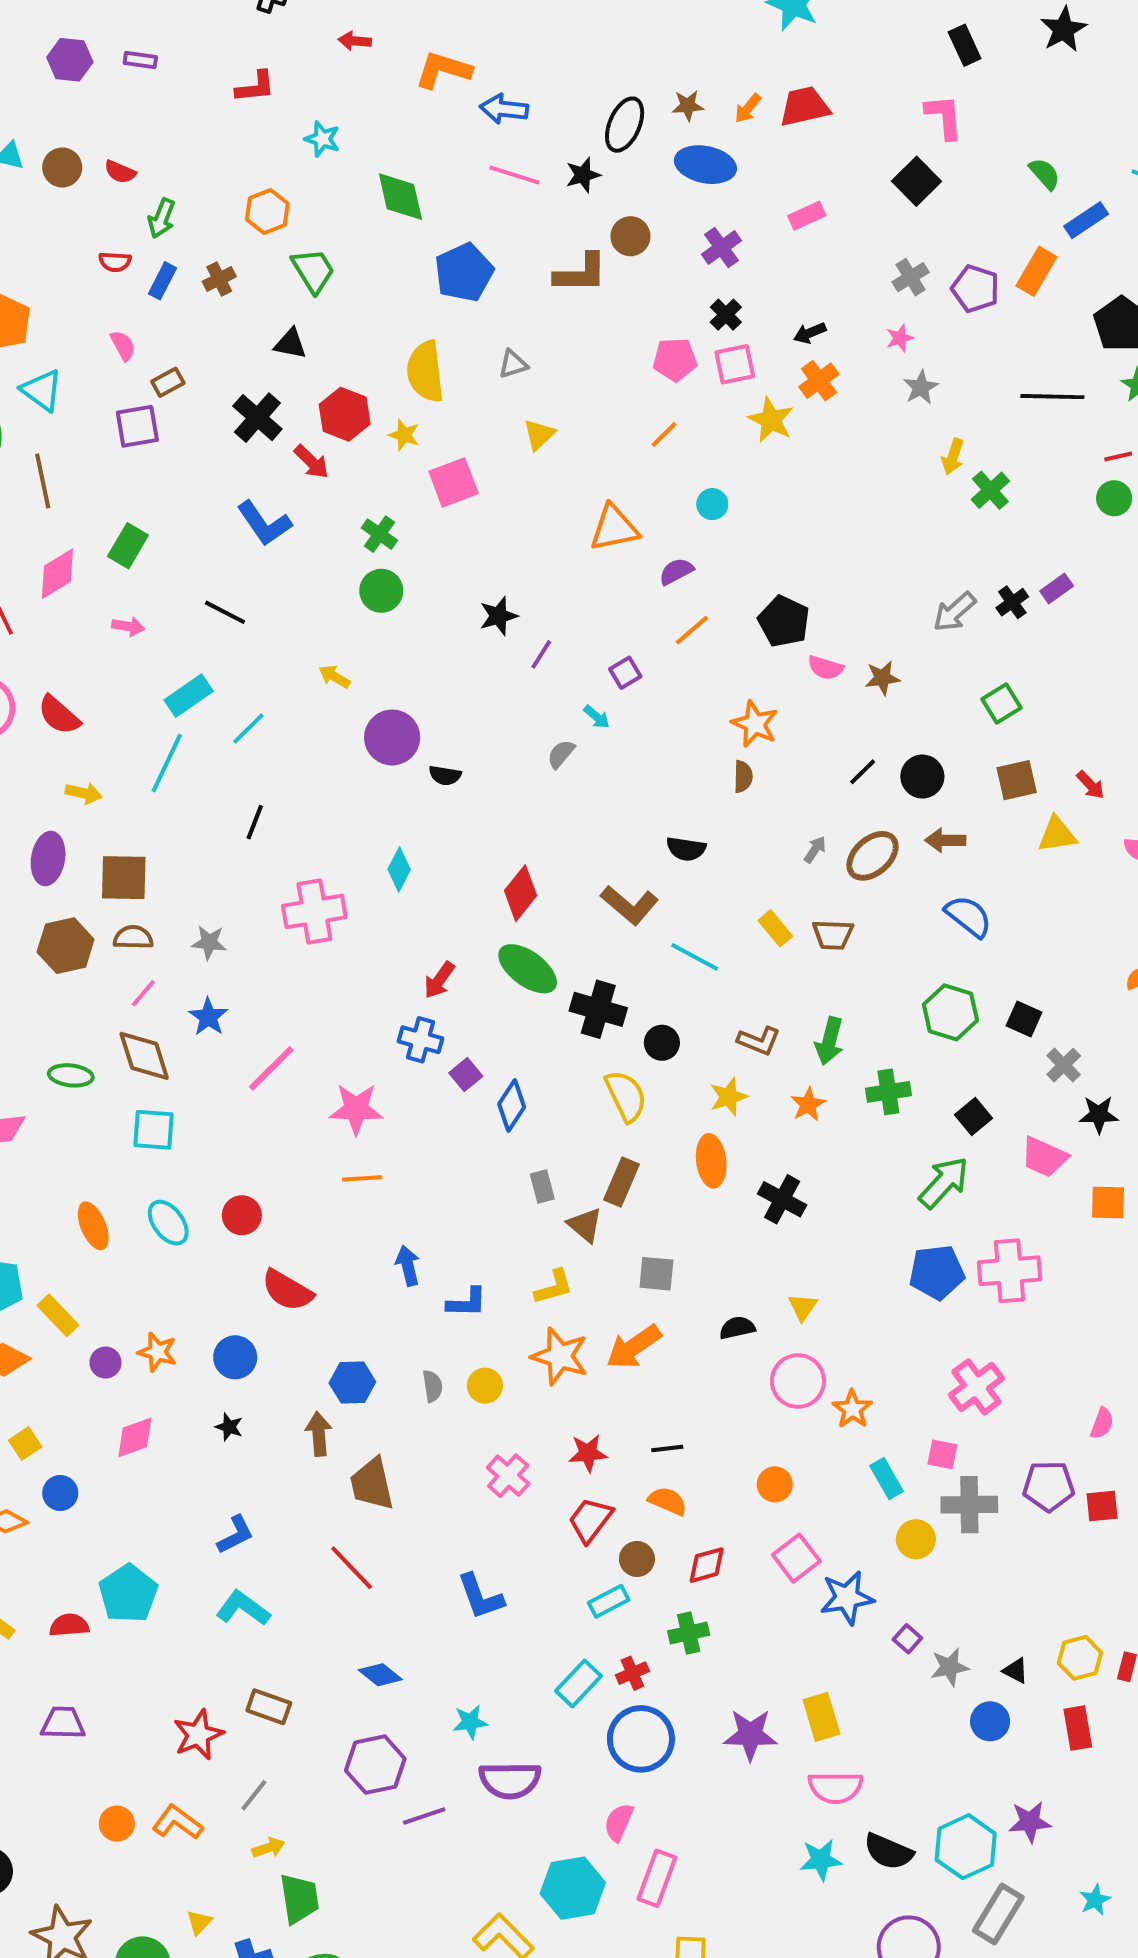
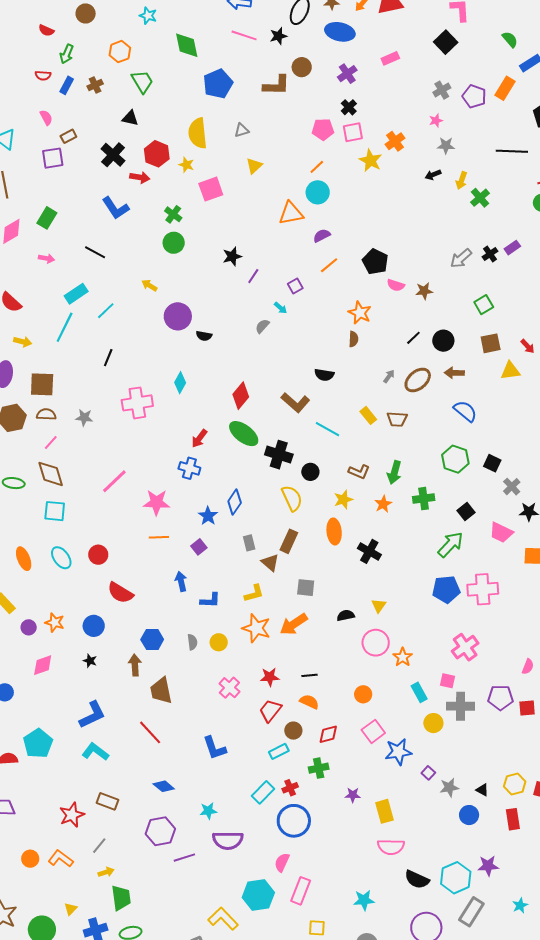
brown circle: (62, 167) -> (86, 13), moved
black arrow: (810, 333) -> (433, 175), moved
gray star: (921, 387) -> (446, 145), turned 30
red arrow: (311, 462) -> (140, 177), turned -36
cyan circle: (712, 504) -> (318, 192), moved, size x1.5
blue star: (208, 1017) -> (208, 516), moved
purple square: (466, 1075) -> (199, 547), moved
blue L-shape: (236, 1535) -> (92, 715), size x1.4
purple star: (750, 1735) -> (353, 795), moved, size x0.6
cyan star: (821, 1860) -> (364, 900), moved

